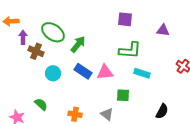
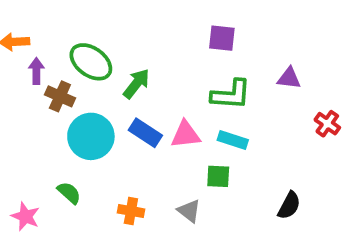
purple triangle: (163, 30) -> (289, 78), moved
cyan circle: (53, 73) -> (91, 136), size x1.6
cyan rectangle: (142, 73) -> (233, 140), moved

